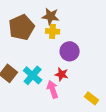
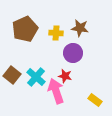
brown star: (51, 16) -> (80, 28), moved
pink arrow: (53, 89) -> (56, 91), size x1.4

